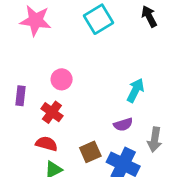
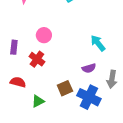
cyan arrow: (135, 90) -> (98, 43), turned -66
red semicircle: (47, 144) -> (18, 82), moved

